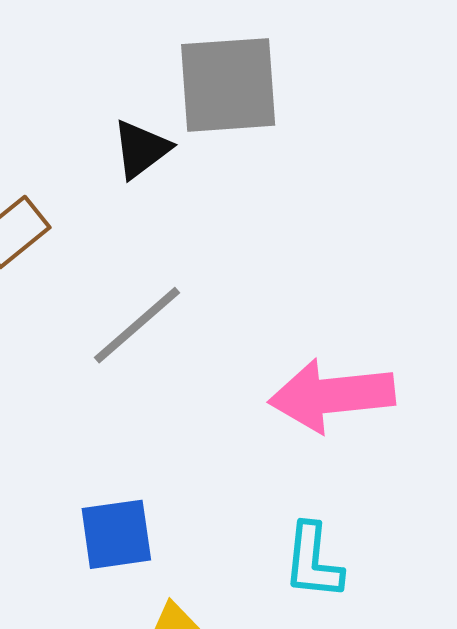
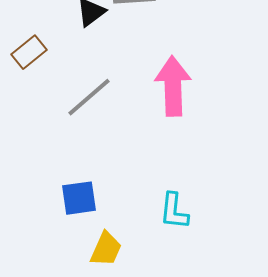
pink arrow: (332, 396) -> (173, 86), moved, turned 94

